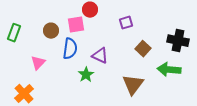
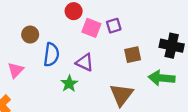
pink square: (76, 25) -> (91, 28), moved, turned 30
brown square: (143, 49) -> (133, 55), turned 35

